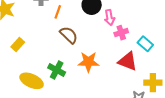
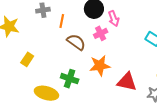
pink cross: (121, 33) -> (101, 33), moved
red triangle: (128, 61) -> (127, 82), moved

